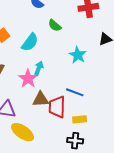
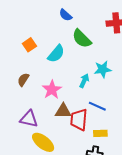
green semicircle: (55, 25) -> (82, 39), size x1.5
cyan star: (78, 55) -> (103, 69), turned 30
cyan arrow: (39, 68) -> (84, 81), moved

